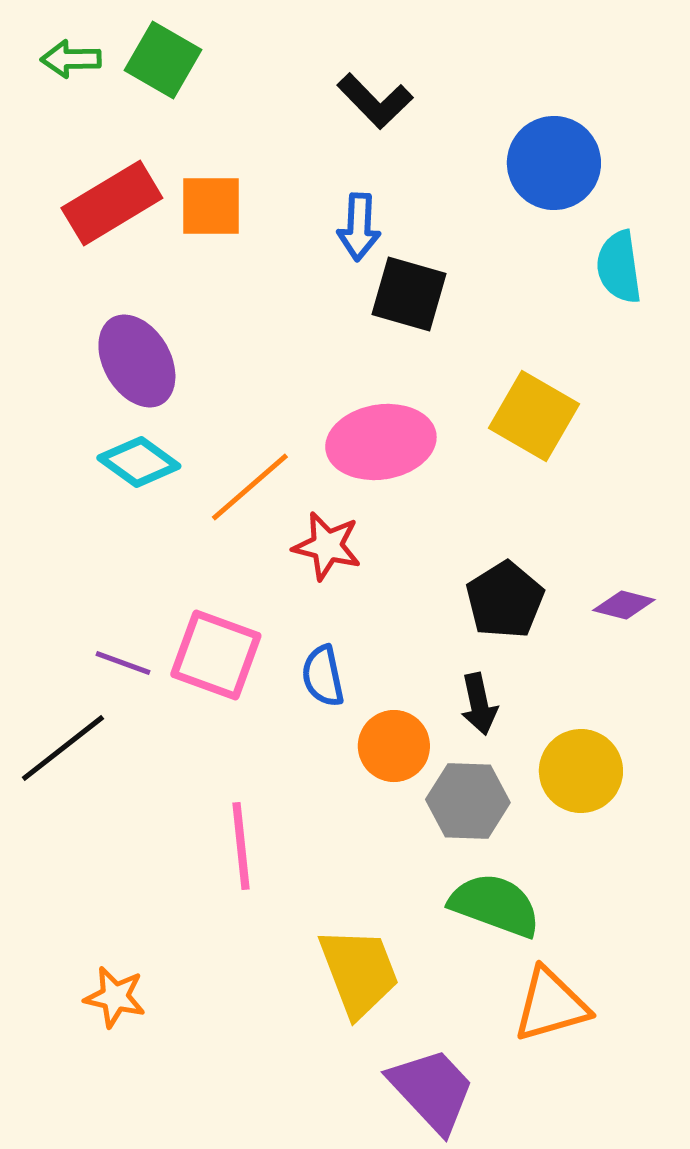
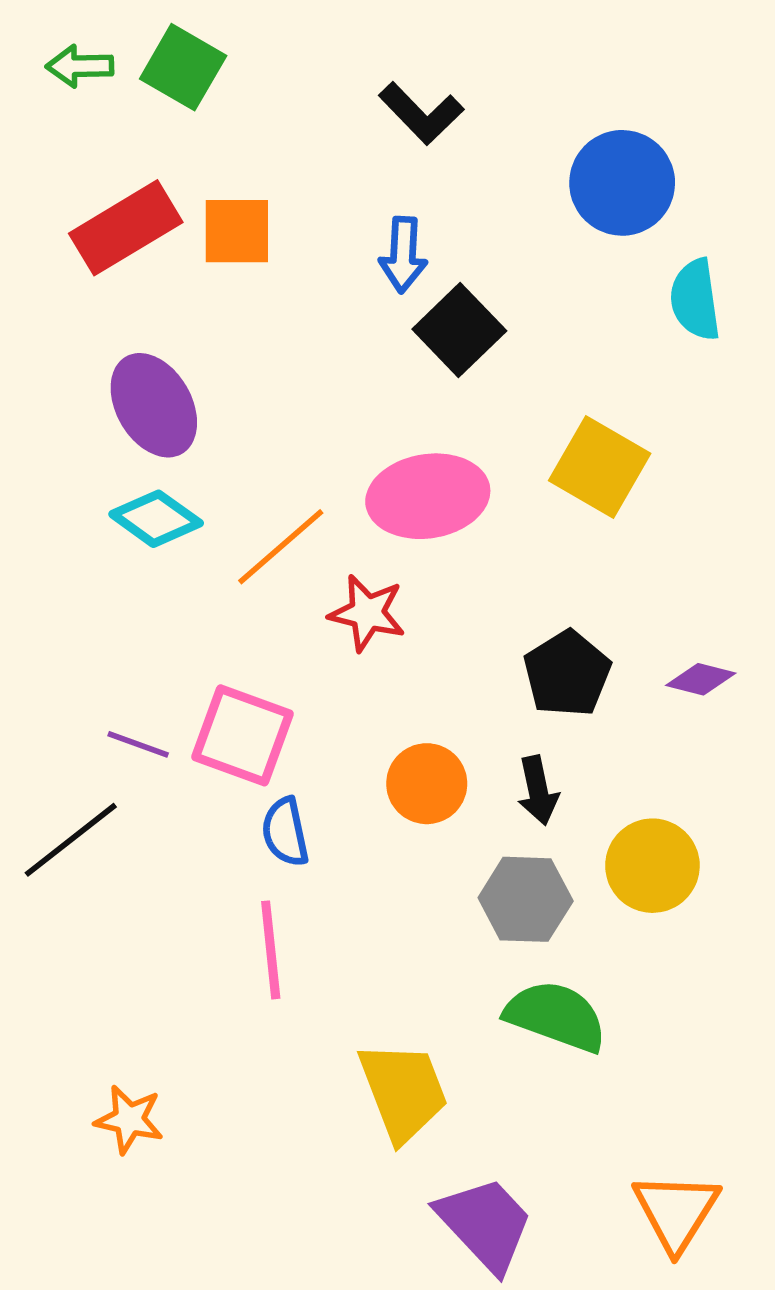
black square: (409, 294) -> (459, 330), turned 30
blue semicircle: (323, 676) -> (285, 832), moved
orange circle: (394, 746) -> (427, 784), moved
orange triangle: (551, 1005) -> (676, 1212), moved, turned -42

